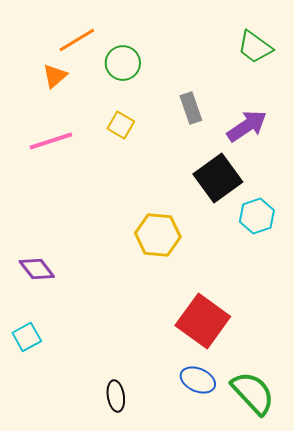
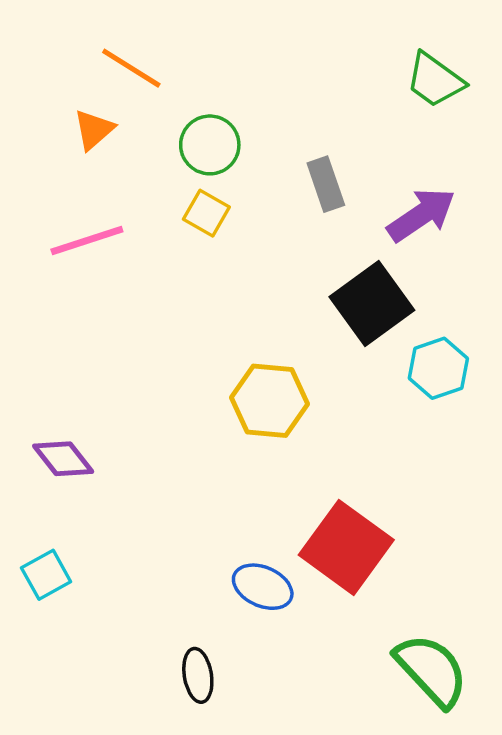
orange line: (77, 40) -> (131, 68), turned 63
green circle: (123, 63) -> (210, 145), moved
blue ellipse: (198, 380) -> (263, 587), moved

